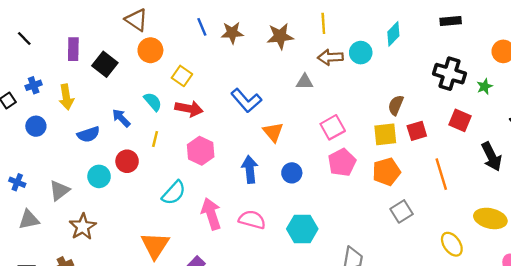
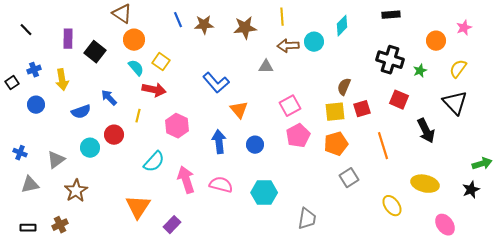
cyan semicircle: (153, 102) -> (136, 68), moved
red arrow: (189, 109) -> (154, 90), moved

